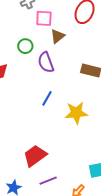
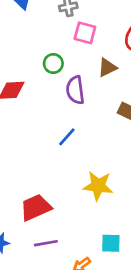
brown triangle: (58, 36) -> (107, 67), moved
yellow star: (76, 113) -> (98, 186), moved

